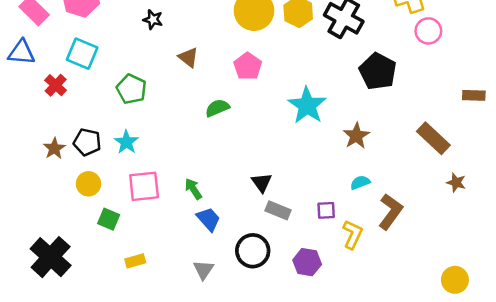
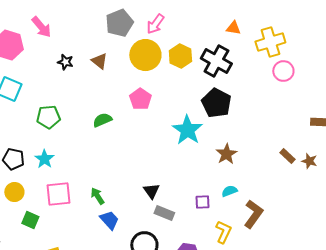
brown triangle: (188, 57) -> (99, 61), moved
black pentagon: (378, 71) -> (216, 103), moved
green pentagon: (131, 89) -> (48, 117), turned -30
green semicircle: (217, 108) -> (102, 120), moved
brown rectangle: (433, 138) -> (287, 156), size x0.6
brown star: (456, 183) -> (309, 161), moved
purple square: (326, 210) -> (202, 202), moved

